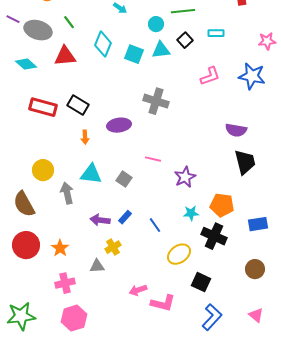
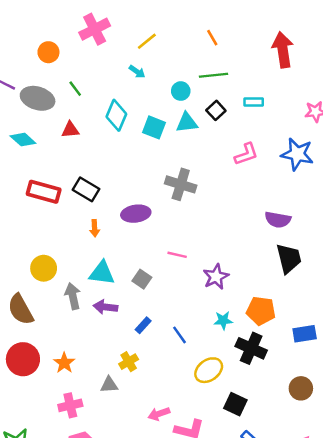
red triangle: (65, 56) -> (70, 130), size x0.7
purple arrow: (100, 220) -> (105, 307), moved

